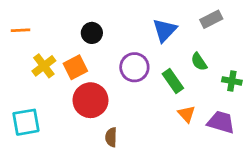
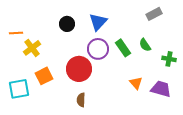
orange line: (20, 30) -> (16, 33), moved
blue triangle: (165, 30) -> (98, 22), moved
orange square: (75, 67) -> (44, 76), moved
green rectangle: (173, 81) -> (123, 48), moved
red circle: (90, 100) -> (79, 69), moved

